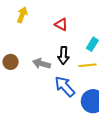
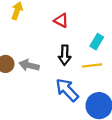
gray arrow: (42, 64) -> (29, 65), moved

